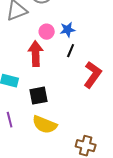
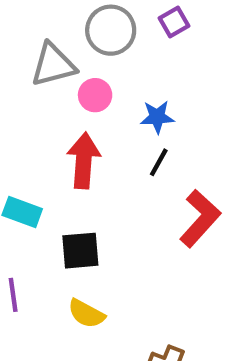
pink circle: (47, 32) -> (95, 95), moved
yellow semicircle: (45, 125) -> (86, 314), size x0.7

